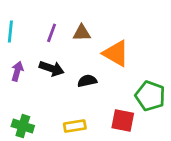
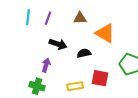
purple line: (52, 33) -> (48, 18), moved
purple arrow: (17, 71) -> (46, 65), moved
red square: (123, 121) -> (100, 78), moved

